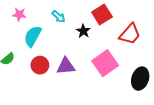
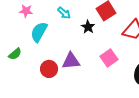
pink square: (105, 63) -> (109, 58), size x0.7
red circle: (40, 65) -> (49, 69), moved

